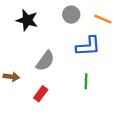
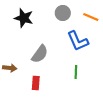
blue L-shape: (88, 46) -> (78, 41), turned 70
red rectangle: (41, 94) -> (36, 83), turned -32

